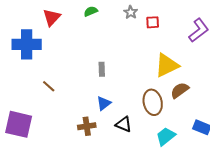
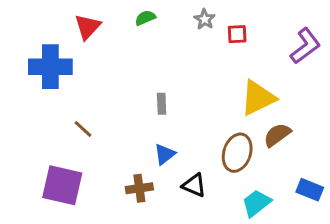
brown ellipse: (153, 102) -> (237, 153), turned 30
purple square: (19, 124) -> (62, 185), moved

